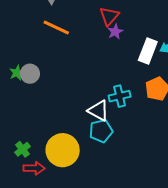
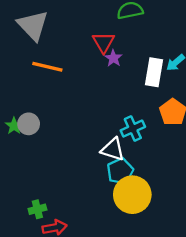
green cross: (23, 149) -> (37, 209), turned 35
yellow circle: (63, 150) -> (132, 195), moved

